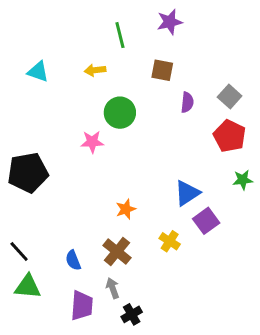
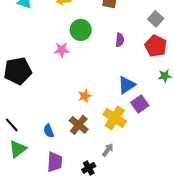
purple semicircle: (187, 102) -> (120, 40), moved
yellow cross: (170, 241) -> (115, 118), size x1.6
green triangle: (28, 287) -> (18, 149), turned -42
gray arrow: (113, 288) -> (108, 150), moved, turned 56

